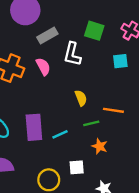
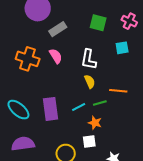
white L-shape: (72, 54) -> (89, 59), moved
cyan line: (60, 134) -> (79, 107), moved
orange star: (100, 146) -> (95, 123), moved

